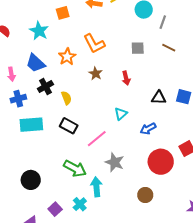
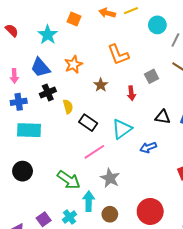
orange square: (63, 13) -> (74, 19), turned 32
orange L-shape: (94, 44) -> (118, 55), moved
gray square: (138, 48) -> (152, 76), moved, turned -32
cyan triangle: (121, 114) -> (122, 129), size x1.5
black rectangle: (69, 126) -> (88, 123), moved
red circle: (161, 162) -> (150, 211), moved
black circle: (31, 180) -> (23, 171), moved
brown circle: (145, 195) -> (110, 214), moved

